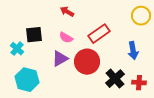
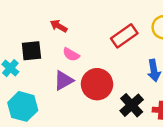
red arrow: (67, 12) -> (59, 26), moved
red rectangle: (99, 34) -> (124, 36), moved

